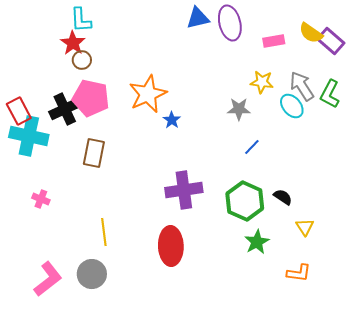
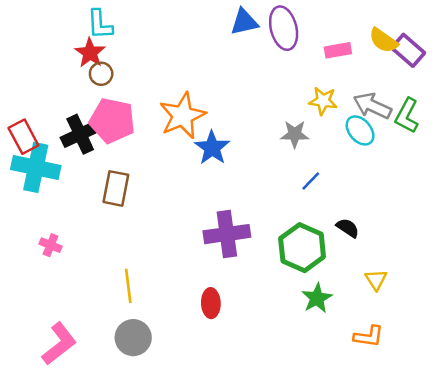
gray arrow: (302, 86) -> (372, 106), turned -32
blue star: (172, 120) -> (212, 148), size x1.6
black semicircle: (283, 197) -> (348, 228), moved
red ellipse: (171, 246) -> (211, 303), size x0.6
gray circle: (92, 274) -> (133, 338), moved

